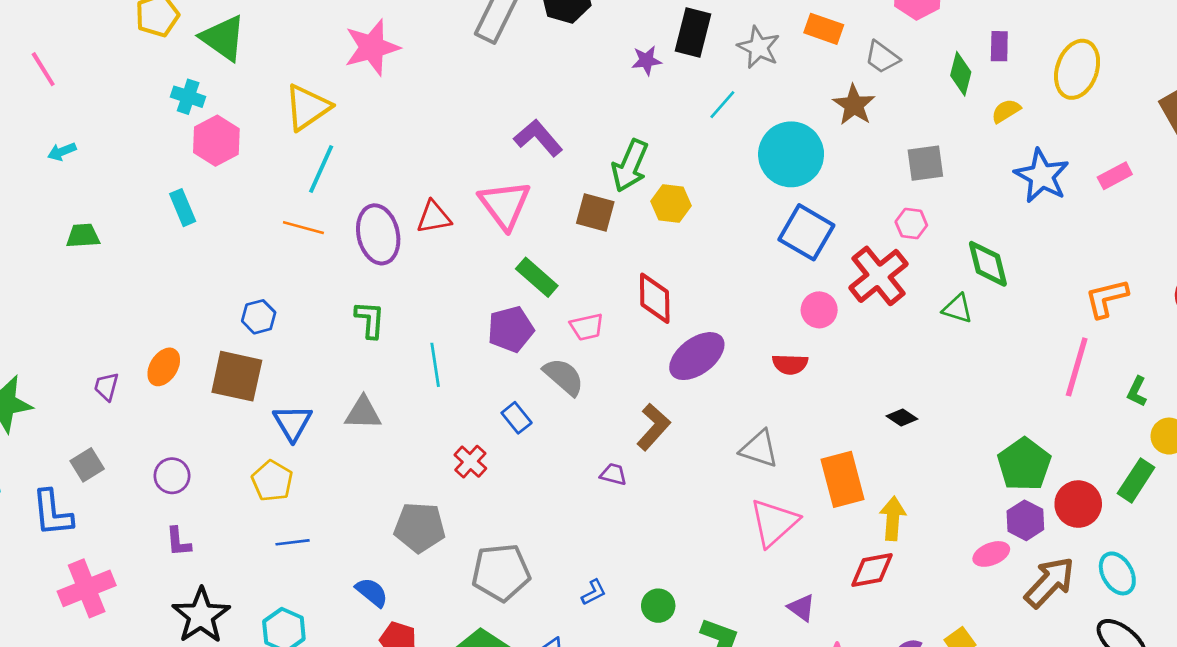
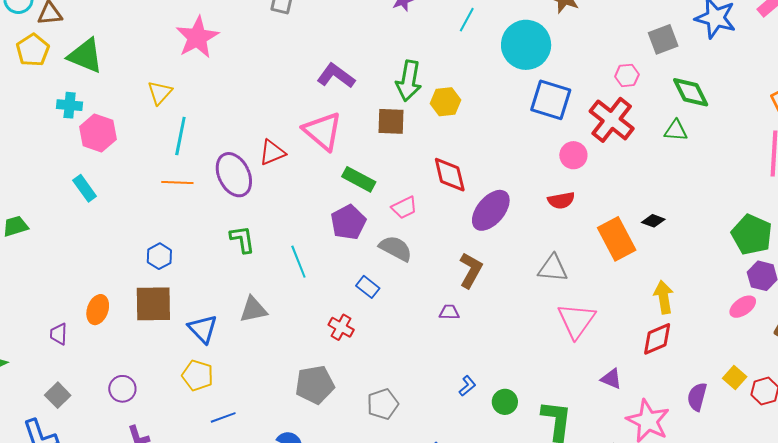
yellow triangle: (307, 107) -> (160, 93), size x0.7
gray square: (925, 163) -> (663, 39), moved
orange rectangle: (843, 479) -> (617, 239), moved
gray pentagon: (501, 572) -> (383, 404), size x0.7
blue L-shape: (594, 592) -> (467, 386), moved

